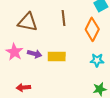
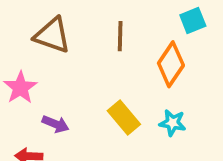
purple arrow: (35, 54) -> (56, 124), moved
yellow rectangle: (57, 57) -> (124, 118), moved, turned 42

